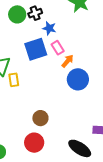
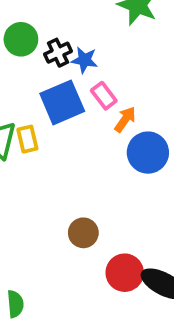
black cross: (35, 13) -> (58, 53), moved
yellow rectangle: (14, 80) -> (27, 139), moved
red circle: (34, 143) -> (125, 273), moved

